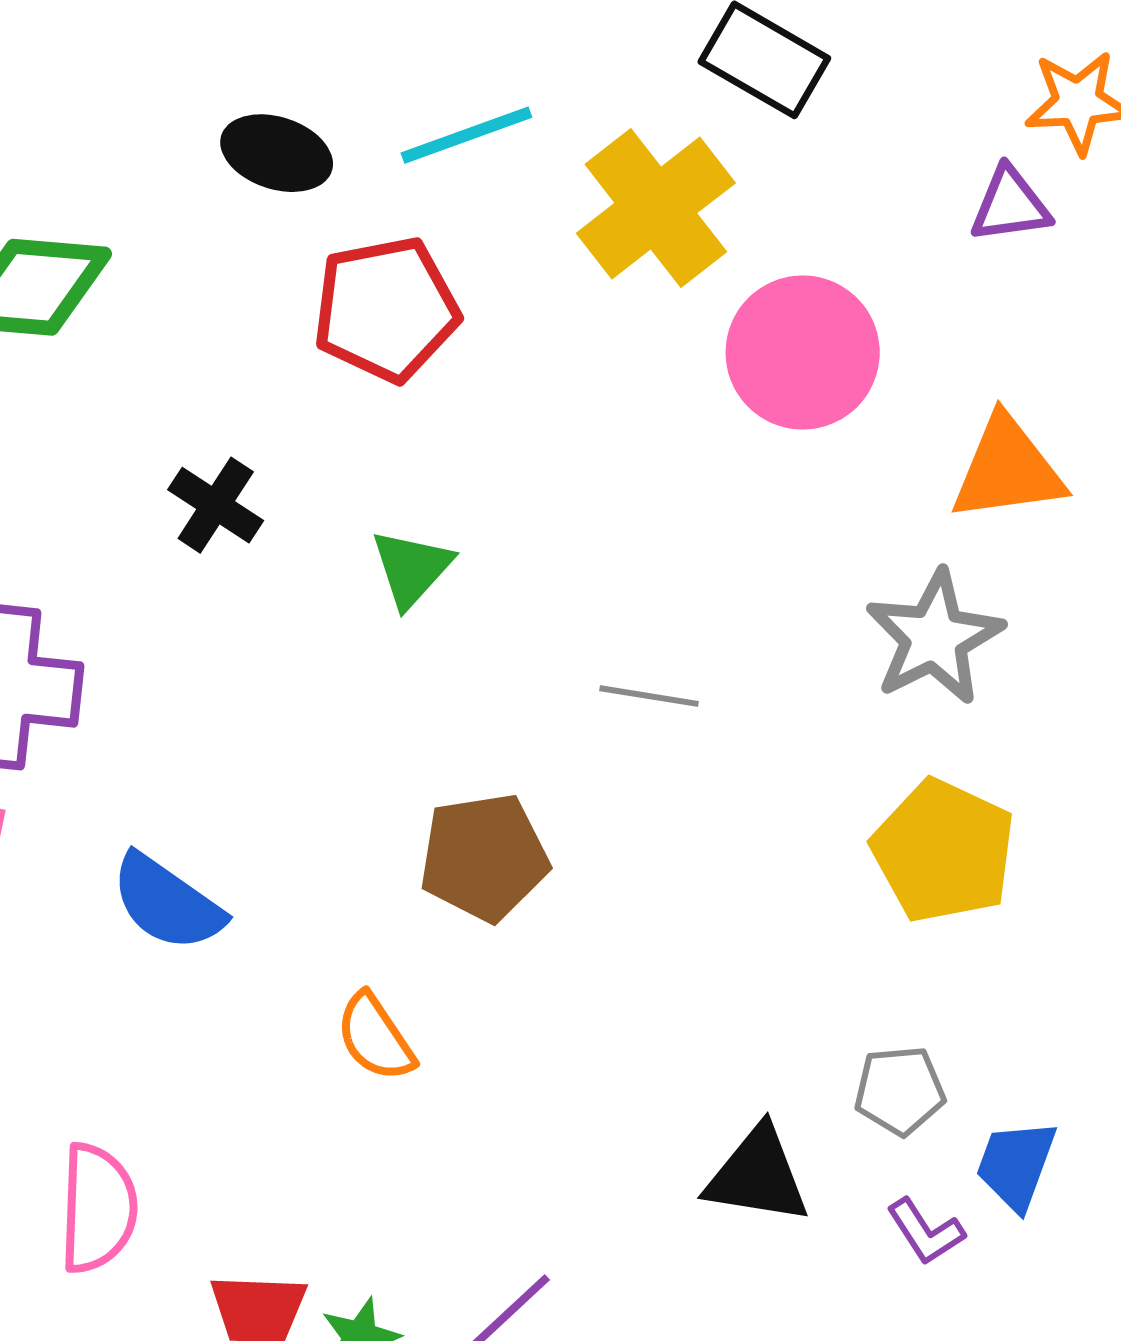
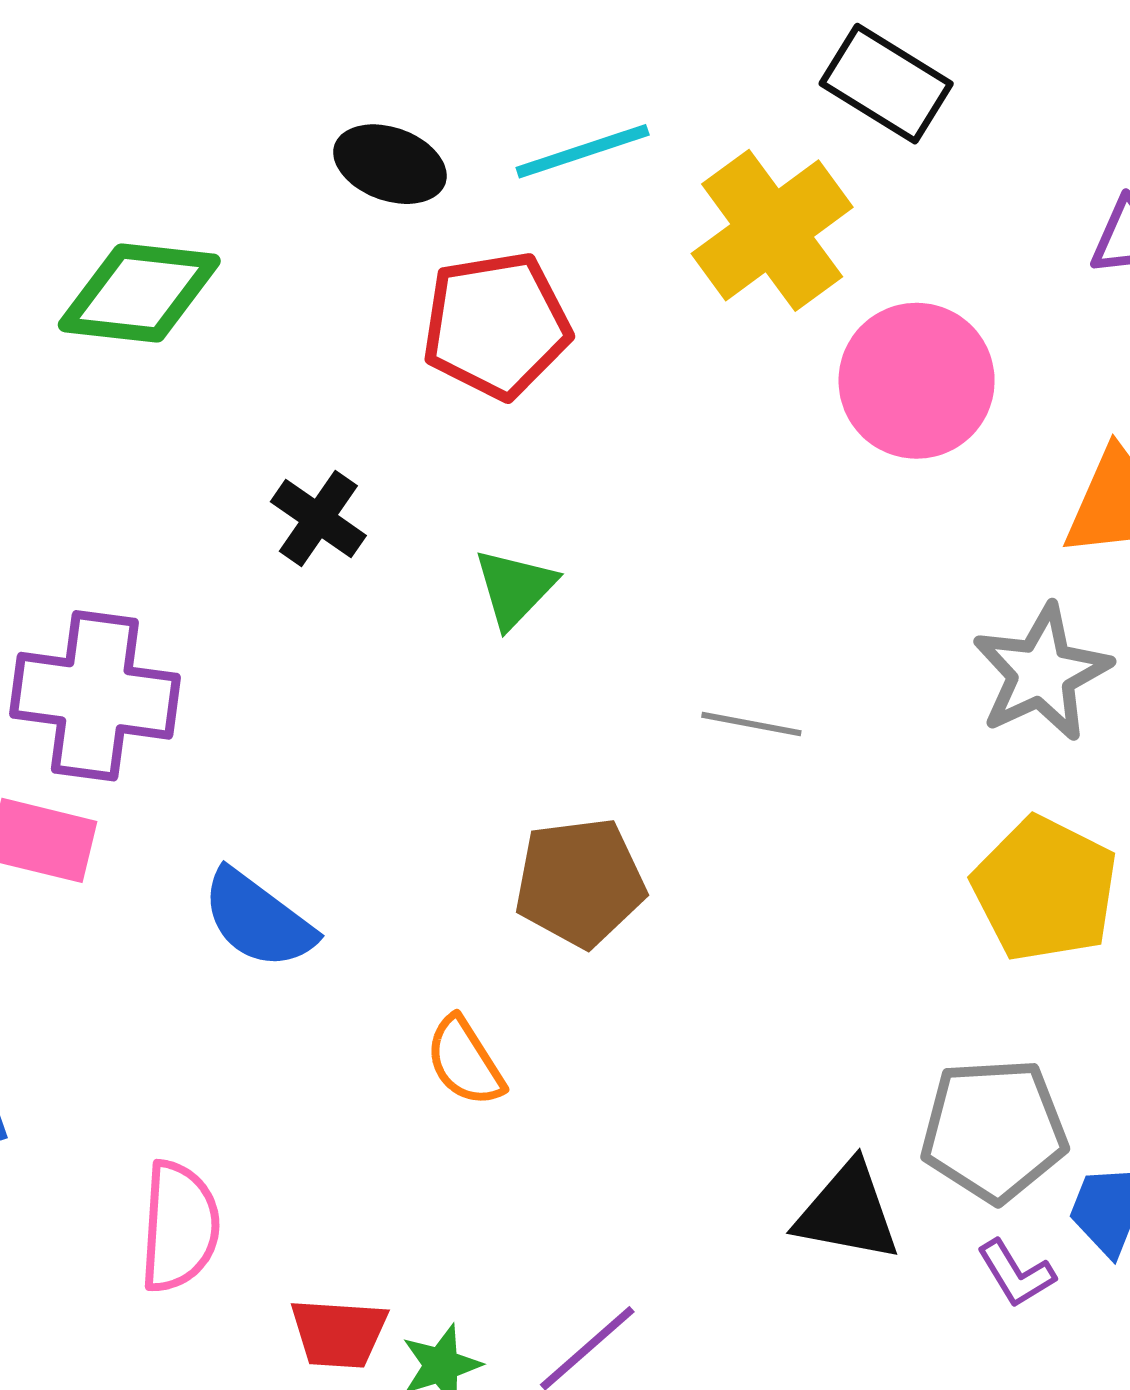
gray pentagon: (900, 1091) -> (994, 1130), size x1.6

